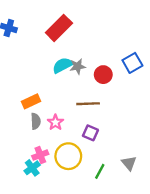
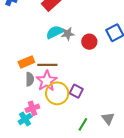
brown line: (88, 104) -> (47, 65), moved
pink star: (55, 122) -> (47, 81), size x1.5
yellow circle: (68, 156) -> (57, 93), moved

